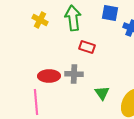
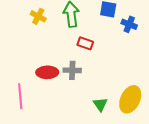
green triangle: (102, 93) -> (100, 104), moved
pink line: (36, 102) -> (20, 96), moved

